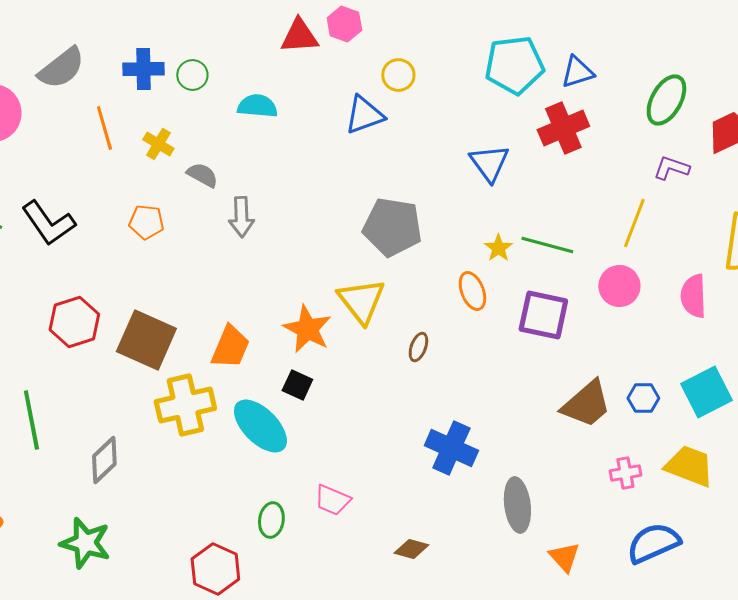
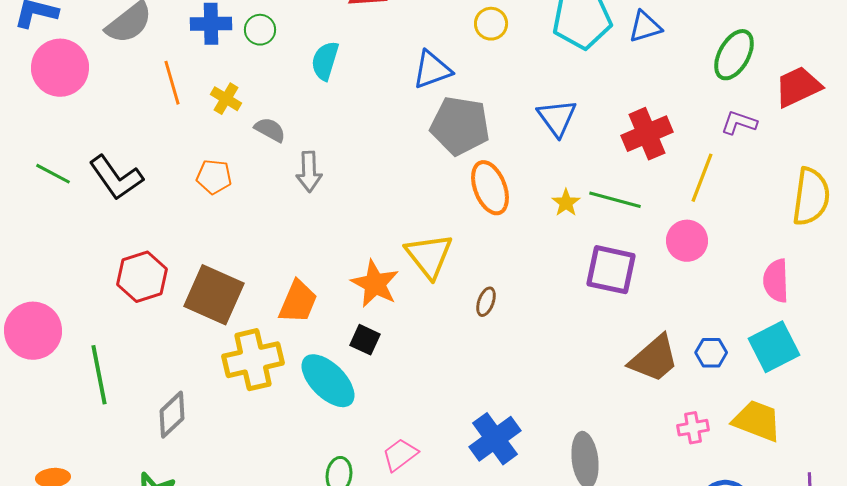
yellow circle: (398, 75) -> (491, 24), moved
cyan semicircle: (257, 106) -> (325, 61), turned -78
red cross: (563, 128) -> (647, 134), moved
gray pentagon: (392, 227) -> (460, 126), moved
orange ellipse: (472, 291) -> (490, 188), moved, size x1.4
pink semicircle: (693, 296) -> (776, 281), moved
blue cross: (451, 448) -> (495, 439), moved, turned 30
pink trapezoid: (332, 500) -> (400, 455), turned 120

